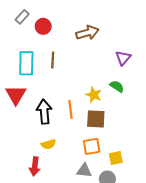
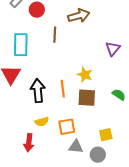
purple triangle: (123, 58) -> (113, 49), moved
brown line: (53, 60) -> (55, 35), moved
green semicircle: (117, 86) -> (119, 95), moved
orange square: (92, 146) -> (67, 127), moved

